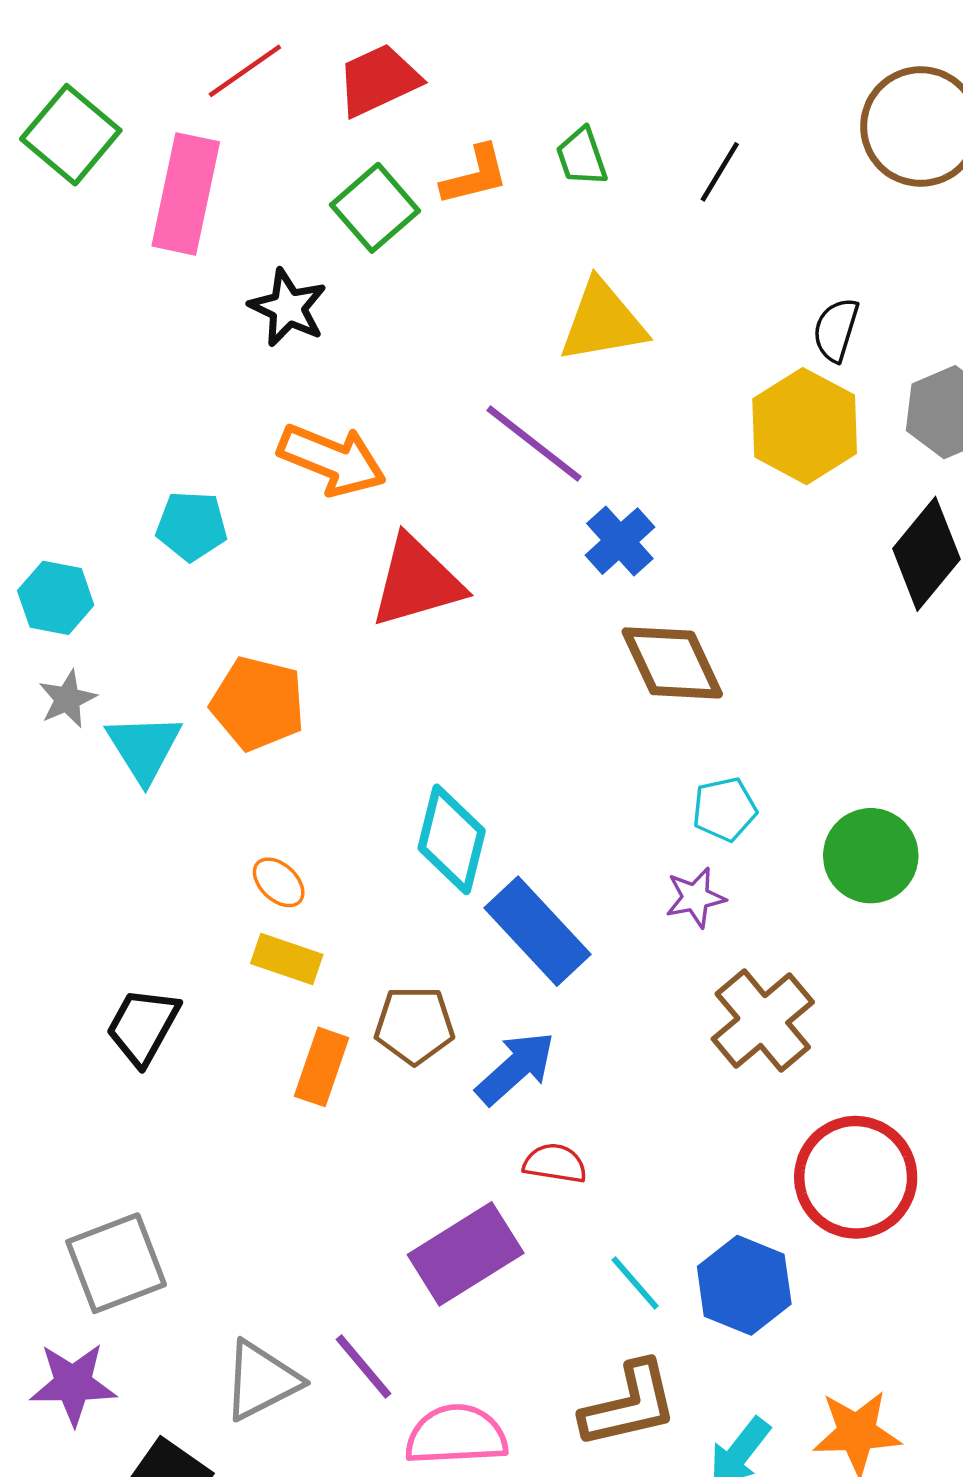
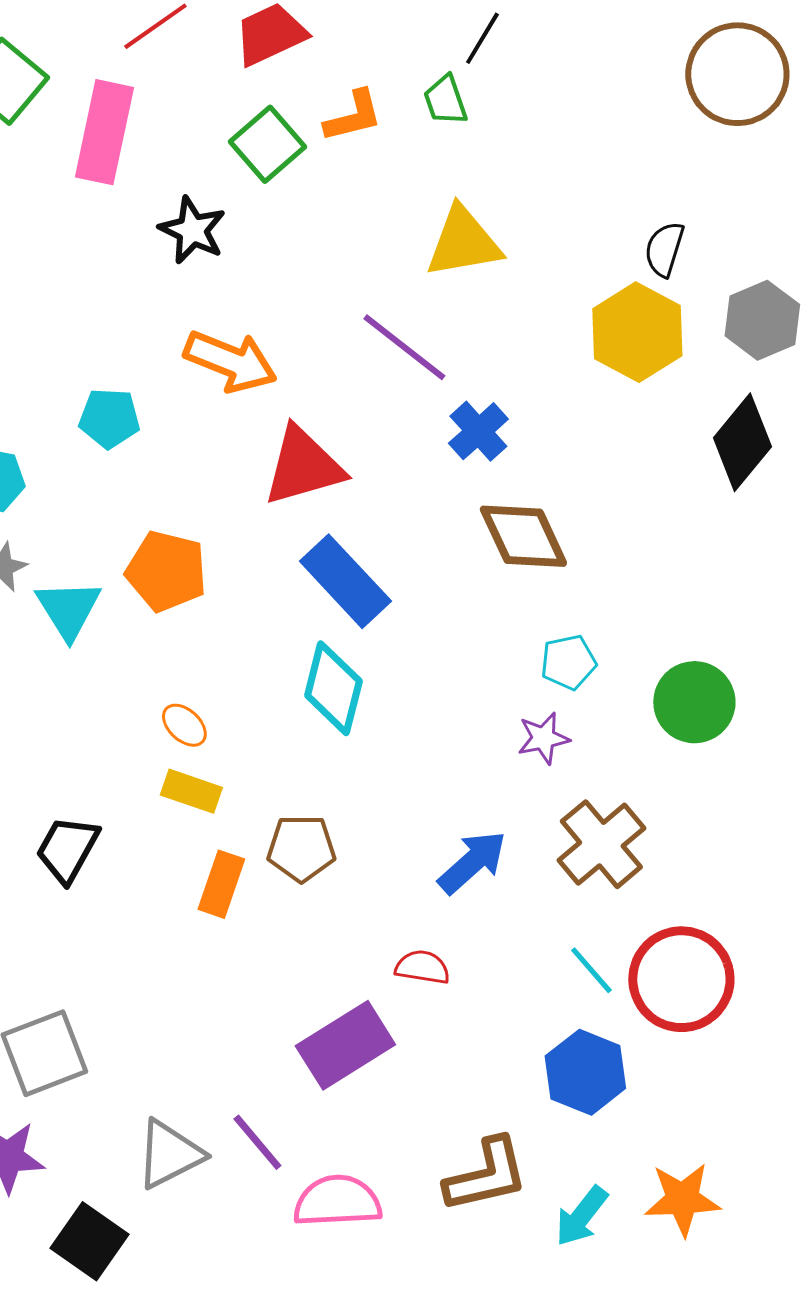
black line: (720, 172) -> (482, 38), moved
blue rectangle: (538, 931) -> (345, 581), moved
blue arrow: (515, 1068) -> (472, 862), moved
cyan line: (635, 1283) -> (591, 970), moved

